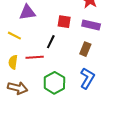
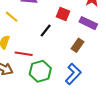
red line: (35, 57) -> (24, 54), moved

